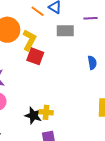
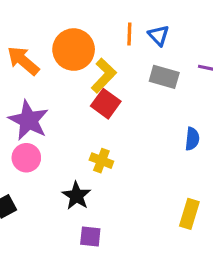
orange line: (38, 11) -> (129, 34), turned 40
yellow cross: (46, 112) -> (101, 161), moved

